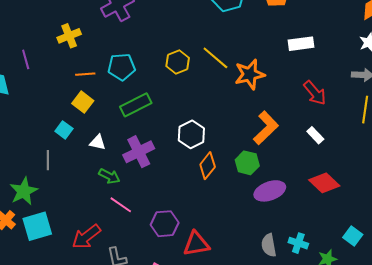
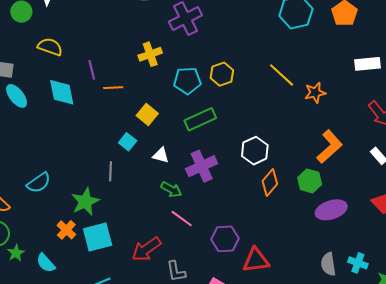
yellow cross: (69, 36) -> (150, 54), moved
yellow hexagon: (178, 62) -> (222, 74), moved
orange line: (85, 74) -> (113, 88), moved
orange star: (250, 74) -> (315, 93), size x0.7

